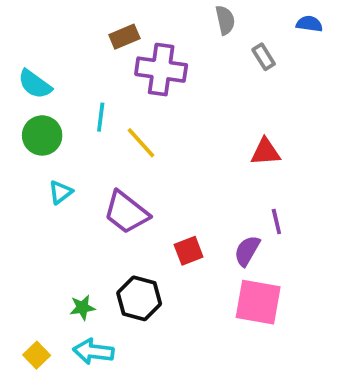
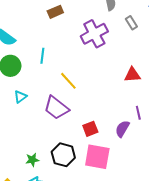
purple cross: (161, 70) -> (94, 34), moved, turned -36
yellow line: (141, 143) -> (68, 81), moved
pink square: (258, 302) -> (97, 157), moved

